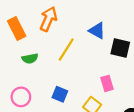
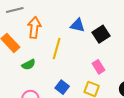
black square: (120, 48) -> (101, 34), turned -30
blue square: (60, 94) -> (62, 87), turned 32

